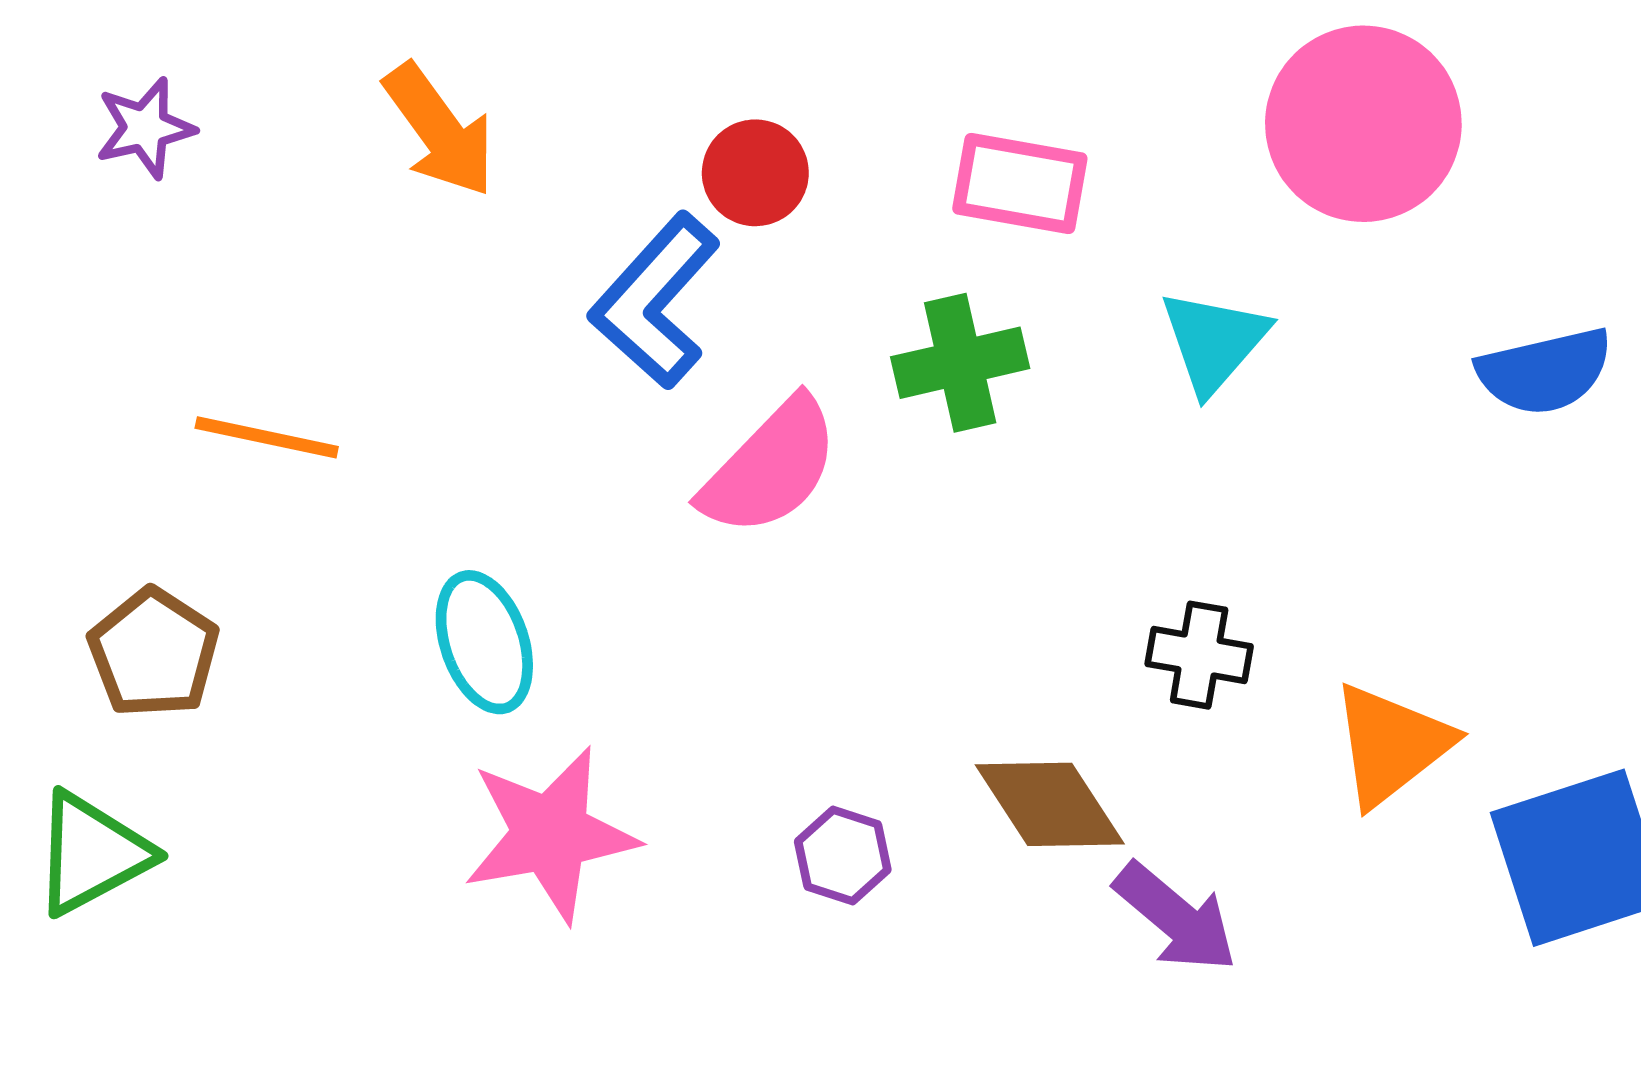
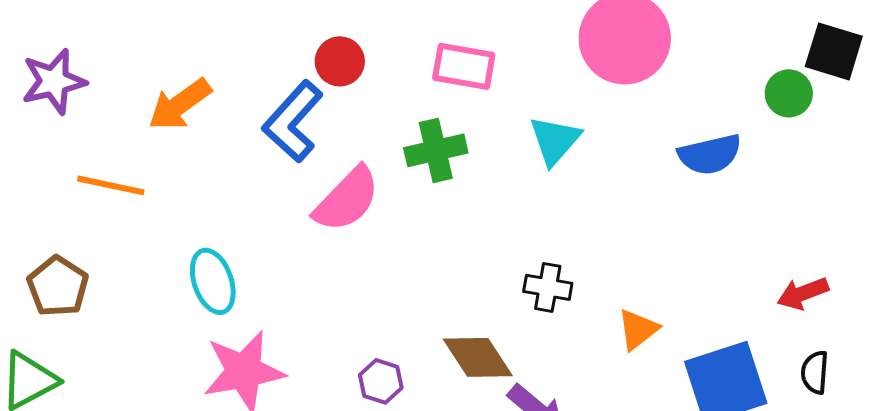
purple star: (145, 128) -> (54, 81), moved, size x1.4
orange arrow: (440, 130) -> (180, 104), moved, turned 90
orange triangle: (1391, 745) -> (638, 329), size x0.7

